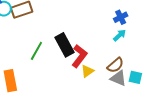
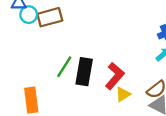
black rectangle: (65, 45) -> (84, 72), moved, turned 35

